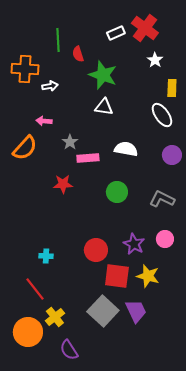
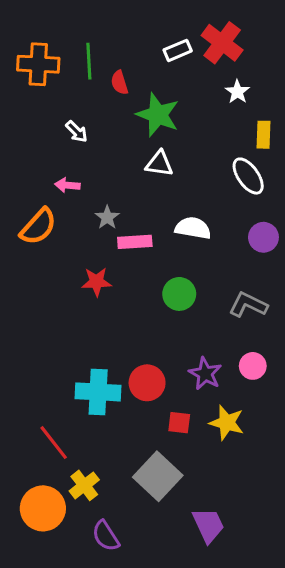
orange cross: (25, 69) -> (38, 64), moved
white arrow: (50, 86) -> (77, 132), turned 56
cyan cross: (46, 256) -> (98, 392), moved, size x2.0
red square: (117, 276) -> (179, 423), size x0.6
purple trapezoid: (136, 311) -> (208, 525), moved

